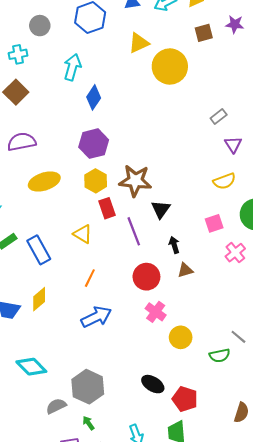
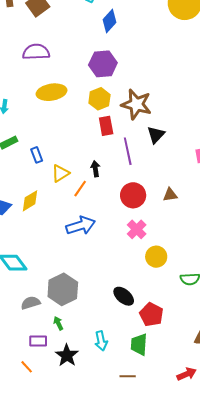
yellow triangle: (83, 234) -> (60, 173), moved, turned 48
black arrow: (174, 245) -> (95, 169), moved
blue rectangle: (39, 250) -> (37, 155), size x0.6

